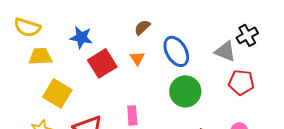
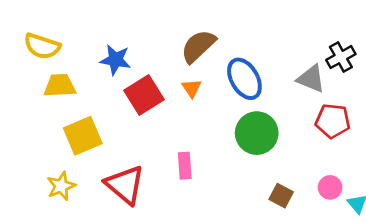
brown semicircle: (142, 27) -> (198, 46), size x1.6
yellow square: (57, 93) -> (83, 136), turned 36

